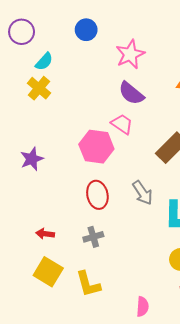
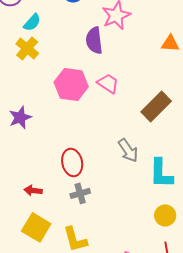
purple semicircle: (131, 93) -> (94, 40), moved, turned 44
pink hexagon: (96, 147) -> (71, 84), moved
red ellipse: (97, 195) -> (72, 162), moved

